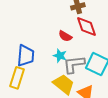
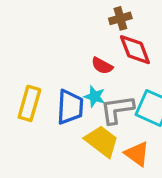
blue trapezoid: (26, 56) -> (70, 107), moved
yellow rectangle: (17, 78) -> (29, 103), moved

